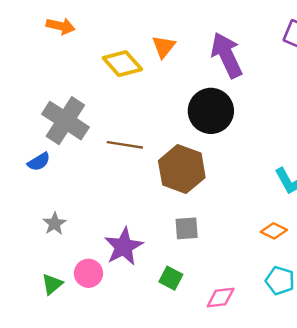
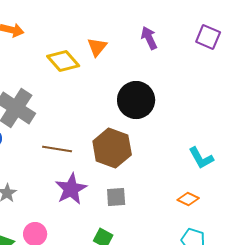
purple arrow: (227, 55) -> (149, 38), moved, size x0.6
brown line: (125, 145) -> (57, 149), moved
purple star: (124, 247) -> (71, 189), moved

